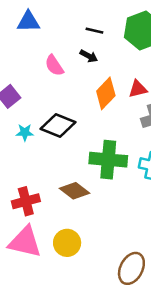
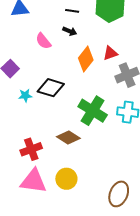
green cross: (108, 160) -> (93, 111), turned 32

